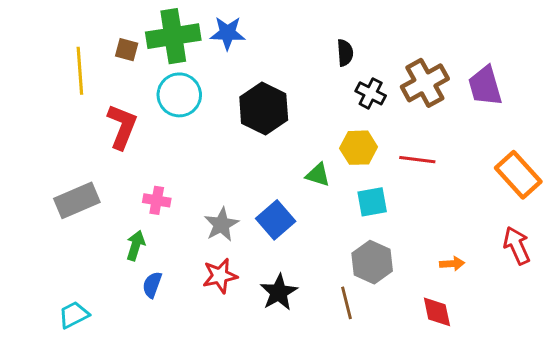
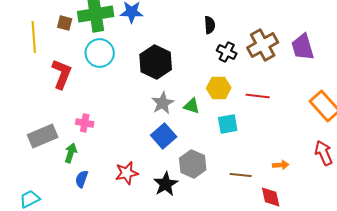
gray rectangle: (77, 200) -> (43, 136), moved
gray star: (221, 224) -> (163, 103), moved
gray hexagon: (372, 262) -> (193, 164), moved
brown line: (347, 303) -> (241, 175), moved, turned -70

